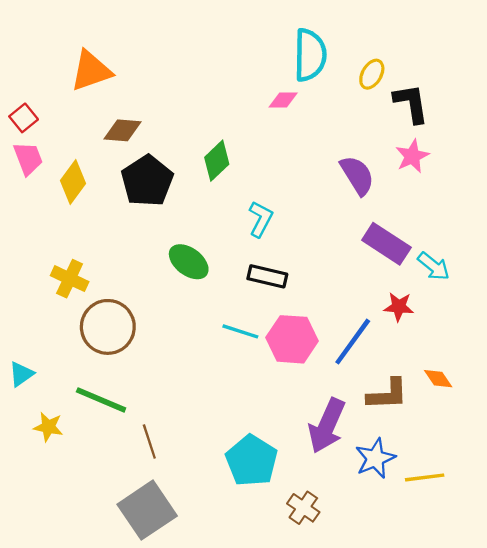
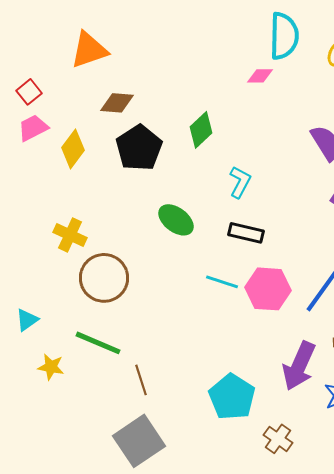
pink trapezoid: (28, 158) -> (33, 128), turned -96

